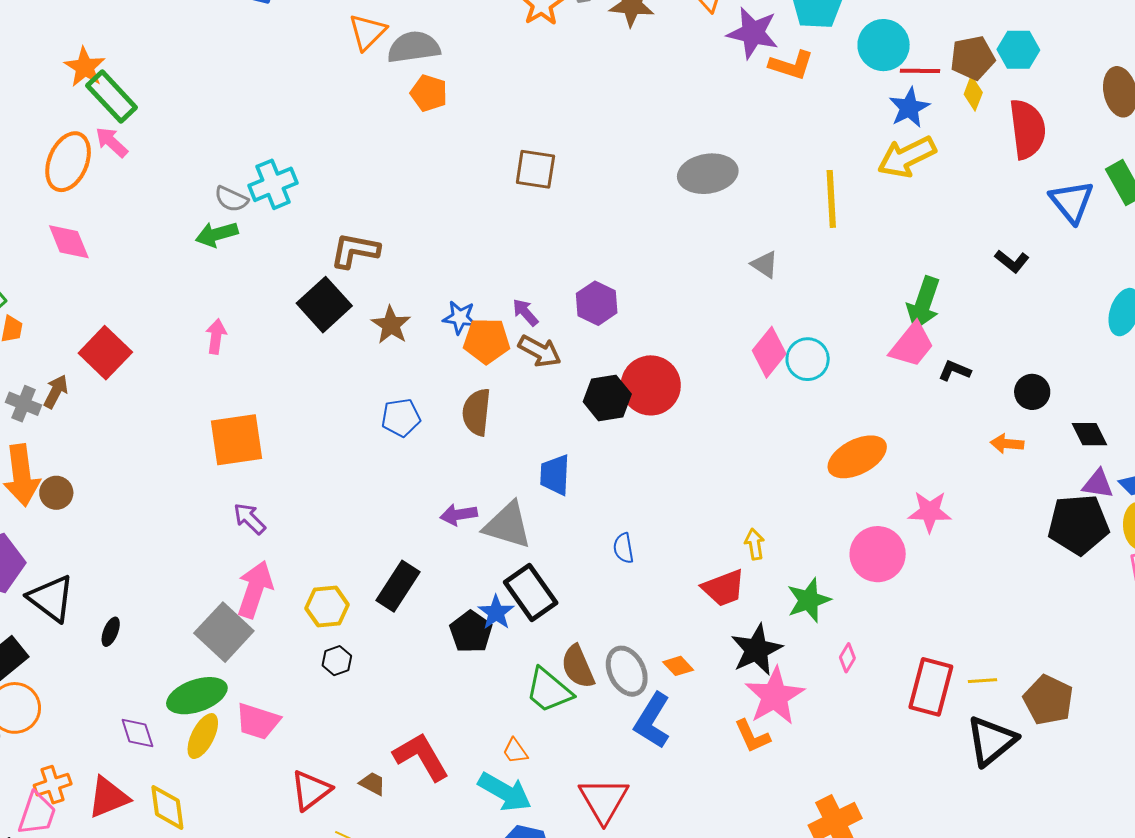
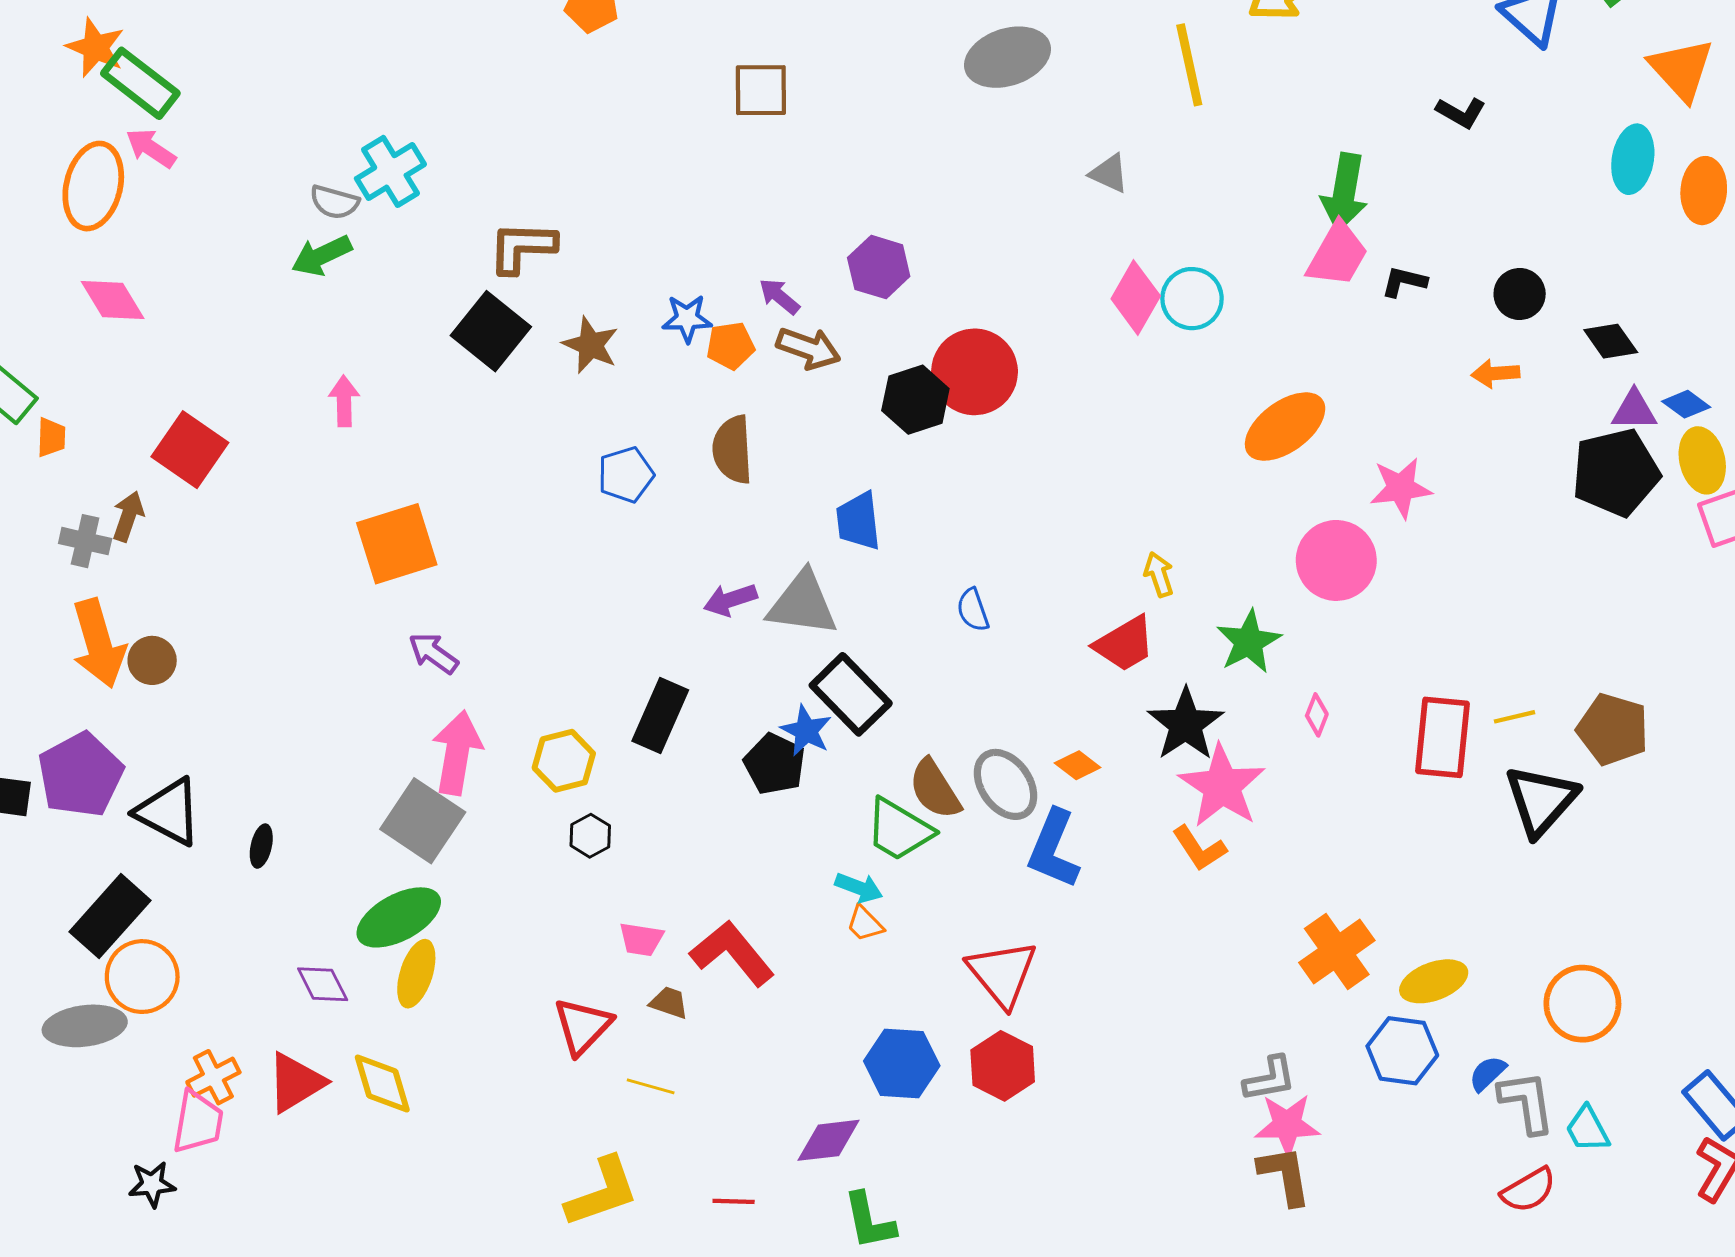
orange pentagon: (487, 341) -> (730, 346), size x0.7
pink trapezoid: (258, 721) -> (641, 939), moved, size x0.7
cyan arrow: (505, 792) -> (859, 888), moved, size x0.6

